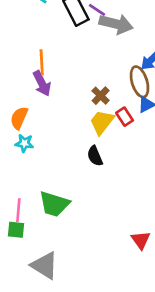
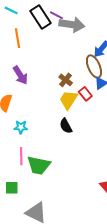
orange line: (42, 62) -> (17, 38), moved
cyan star: (24, 143) -> (21, 127), moved
pink line: (18, 210) -> (21, 156), moved

